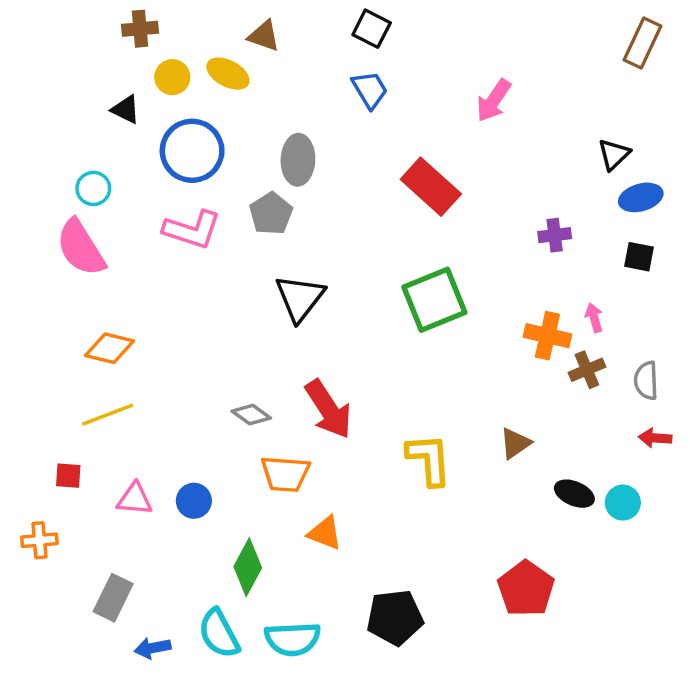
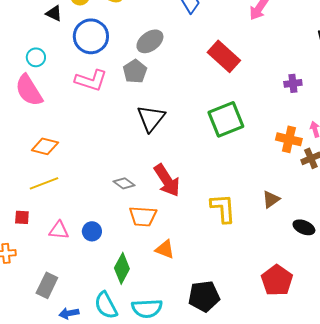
gray ellipse: (298, 160) -> (150, 41), turned 52

